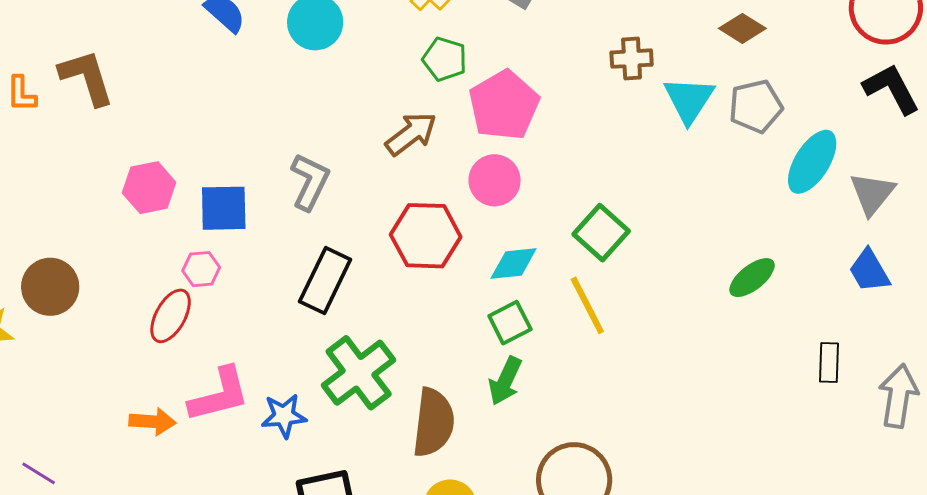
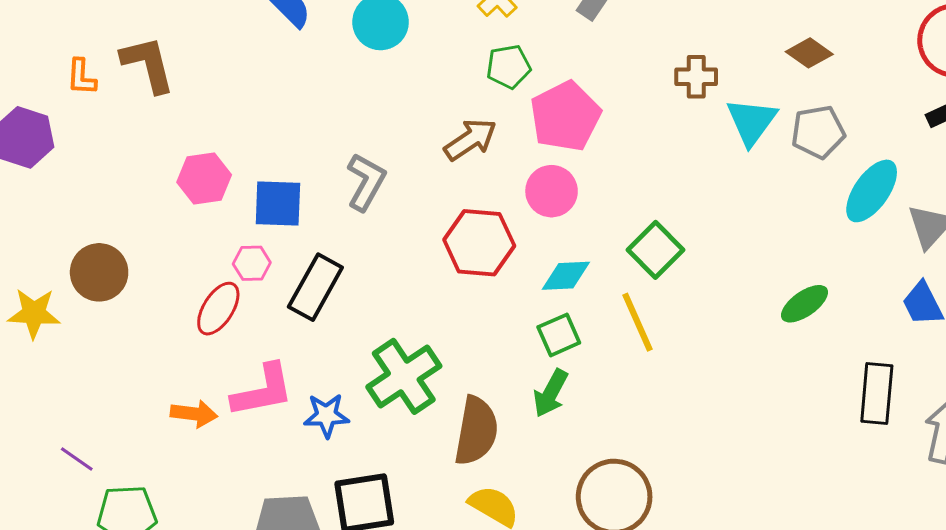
green pentagon: (445, 59) -> (509, 67), turned -30
black rectangle: (325, 281) -> (315, 287), moved
black rectangle: (829, 362) -> (877, 393), size x1.5

